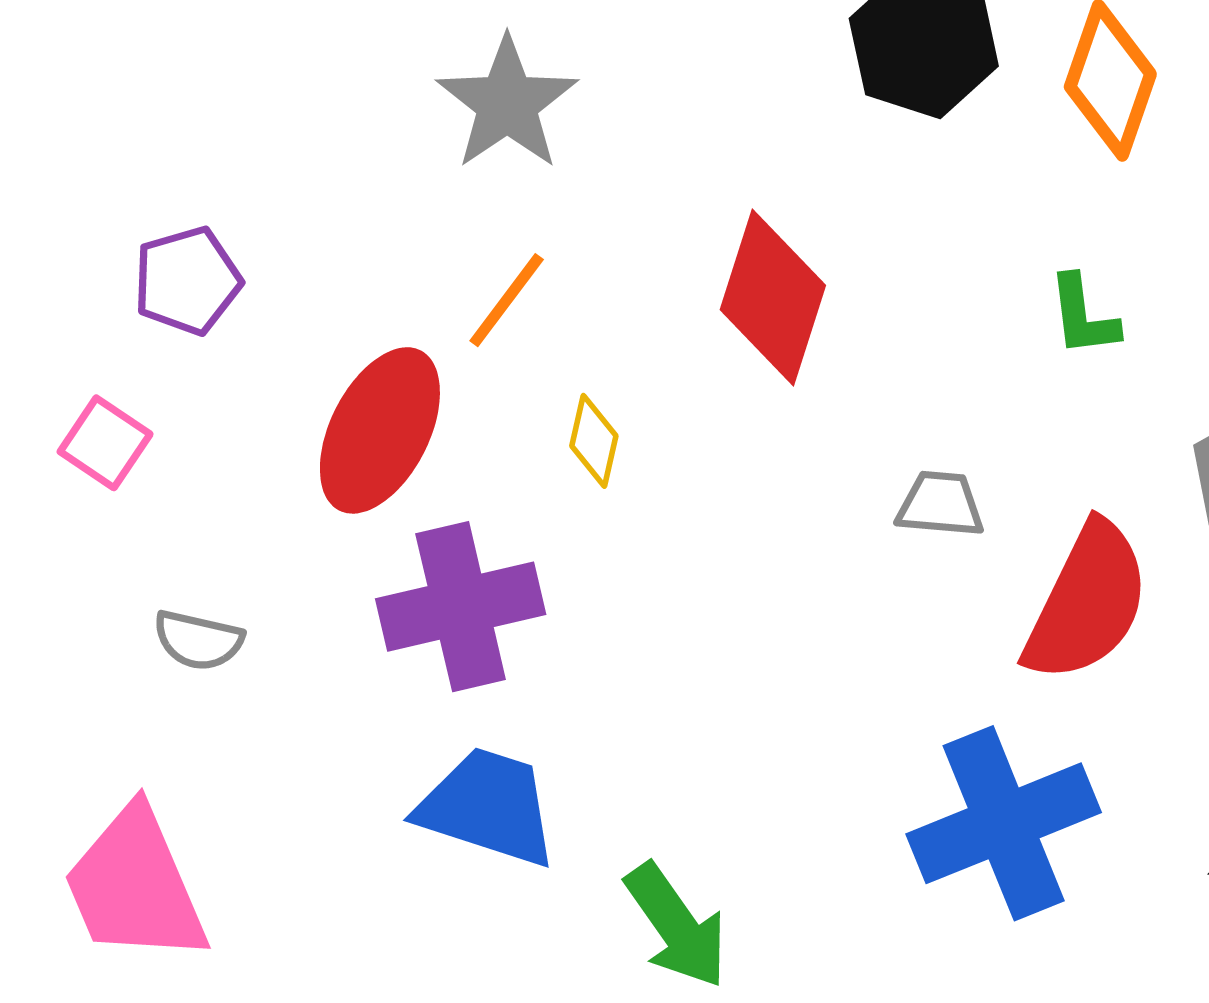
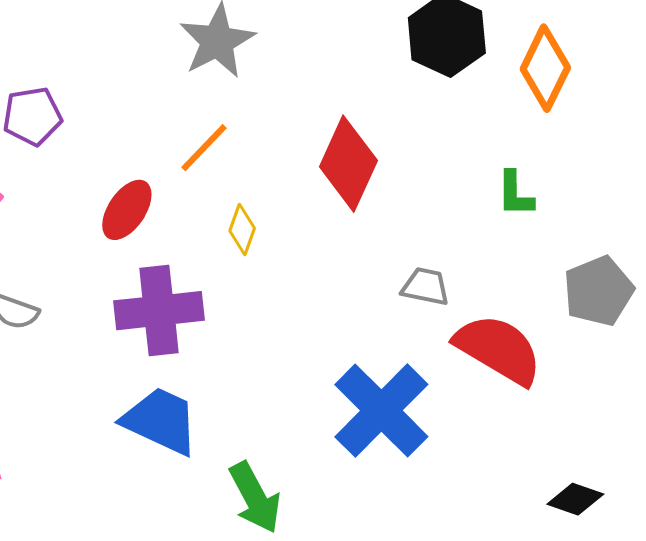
red ellipse: (380, 430) -> (127, 210), size x0.7
red semicircle: (1087, 602) -> (499, 349), turned -92
blue cross: (1004, 823) -> (381, 411), moved, turned -30

